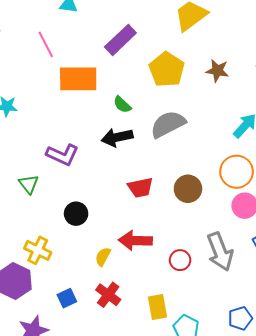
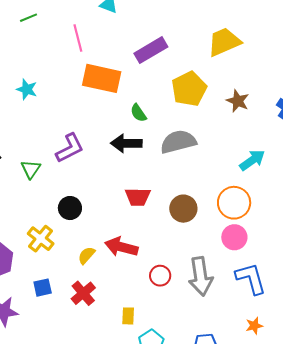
purple L-shape: (62, 155) -> (70, 148), turned -64
yellow cross: (38, 250) -> (41, 239), moved
yellow rectangle: (158, 307) -> (128, 316), size x0.7

